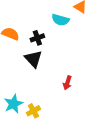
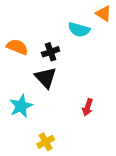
cyan star: (13, 104) -> (21, 106), moved

